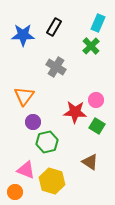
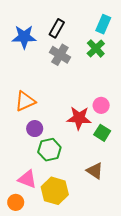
gray cross: (56, 67) -> (60, 55), moved
orange triangle: (24, 96) -> (25, 101), turned 30

